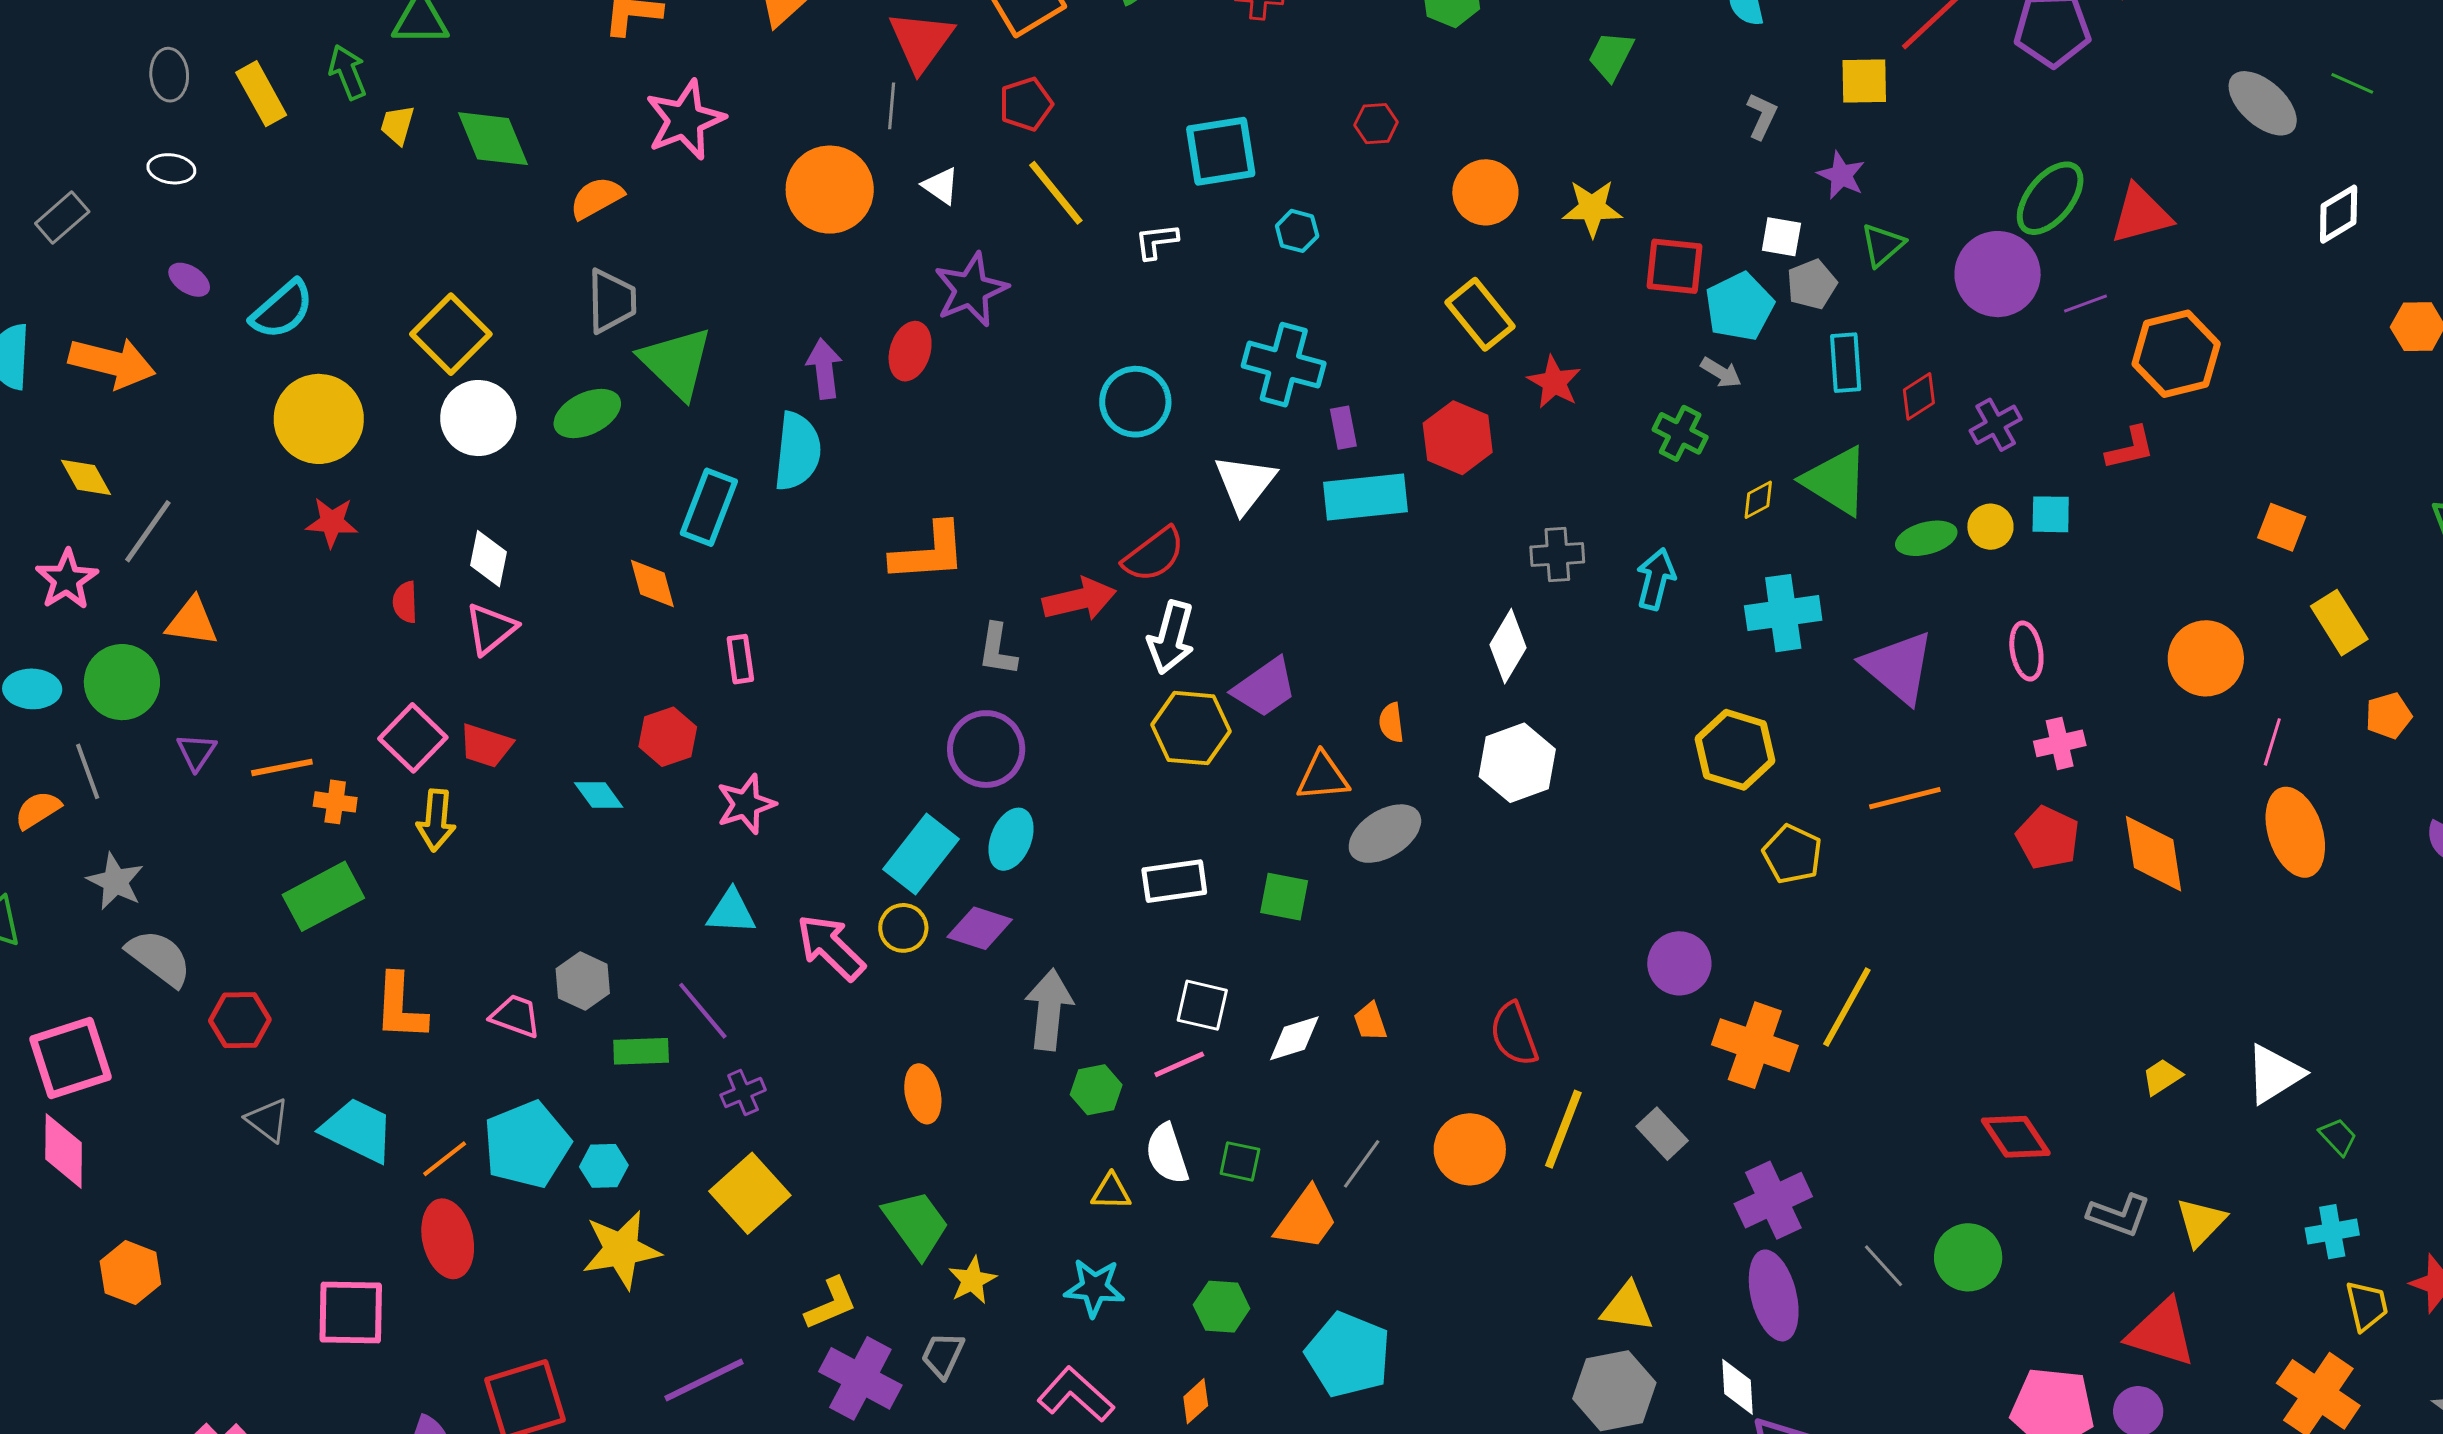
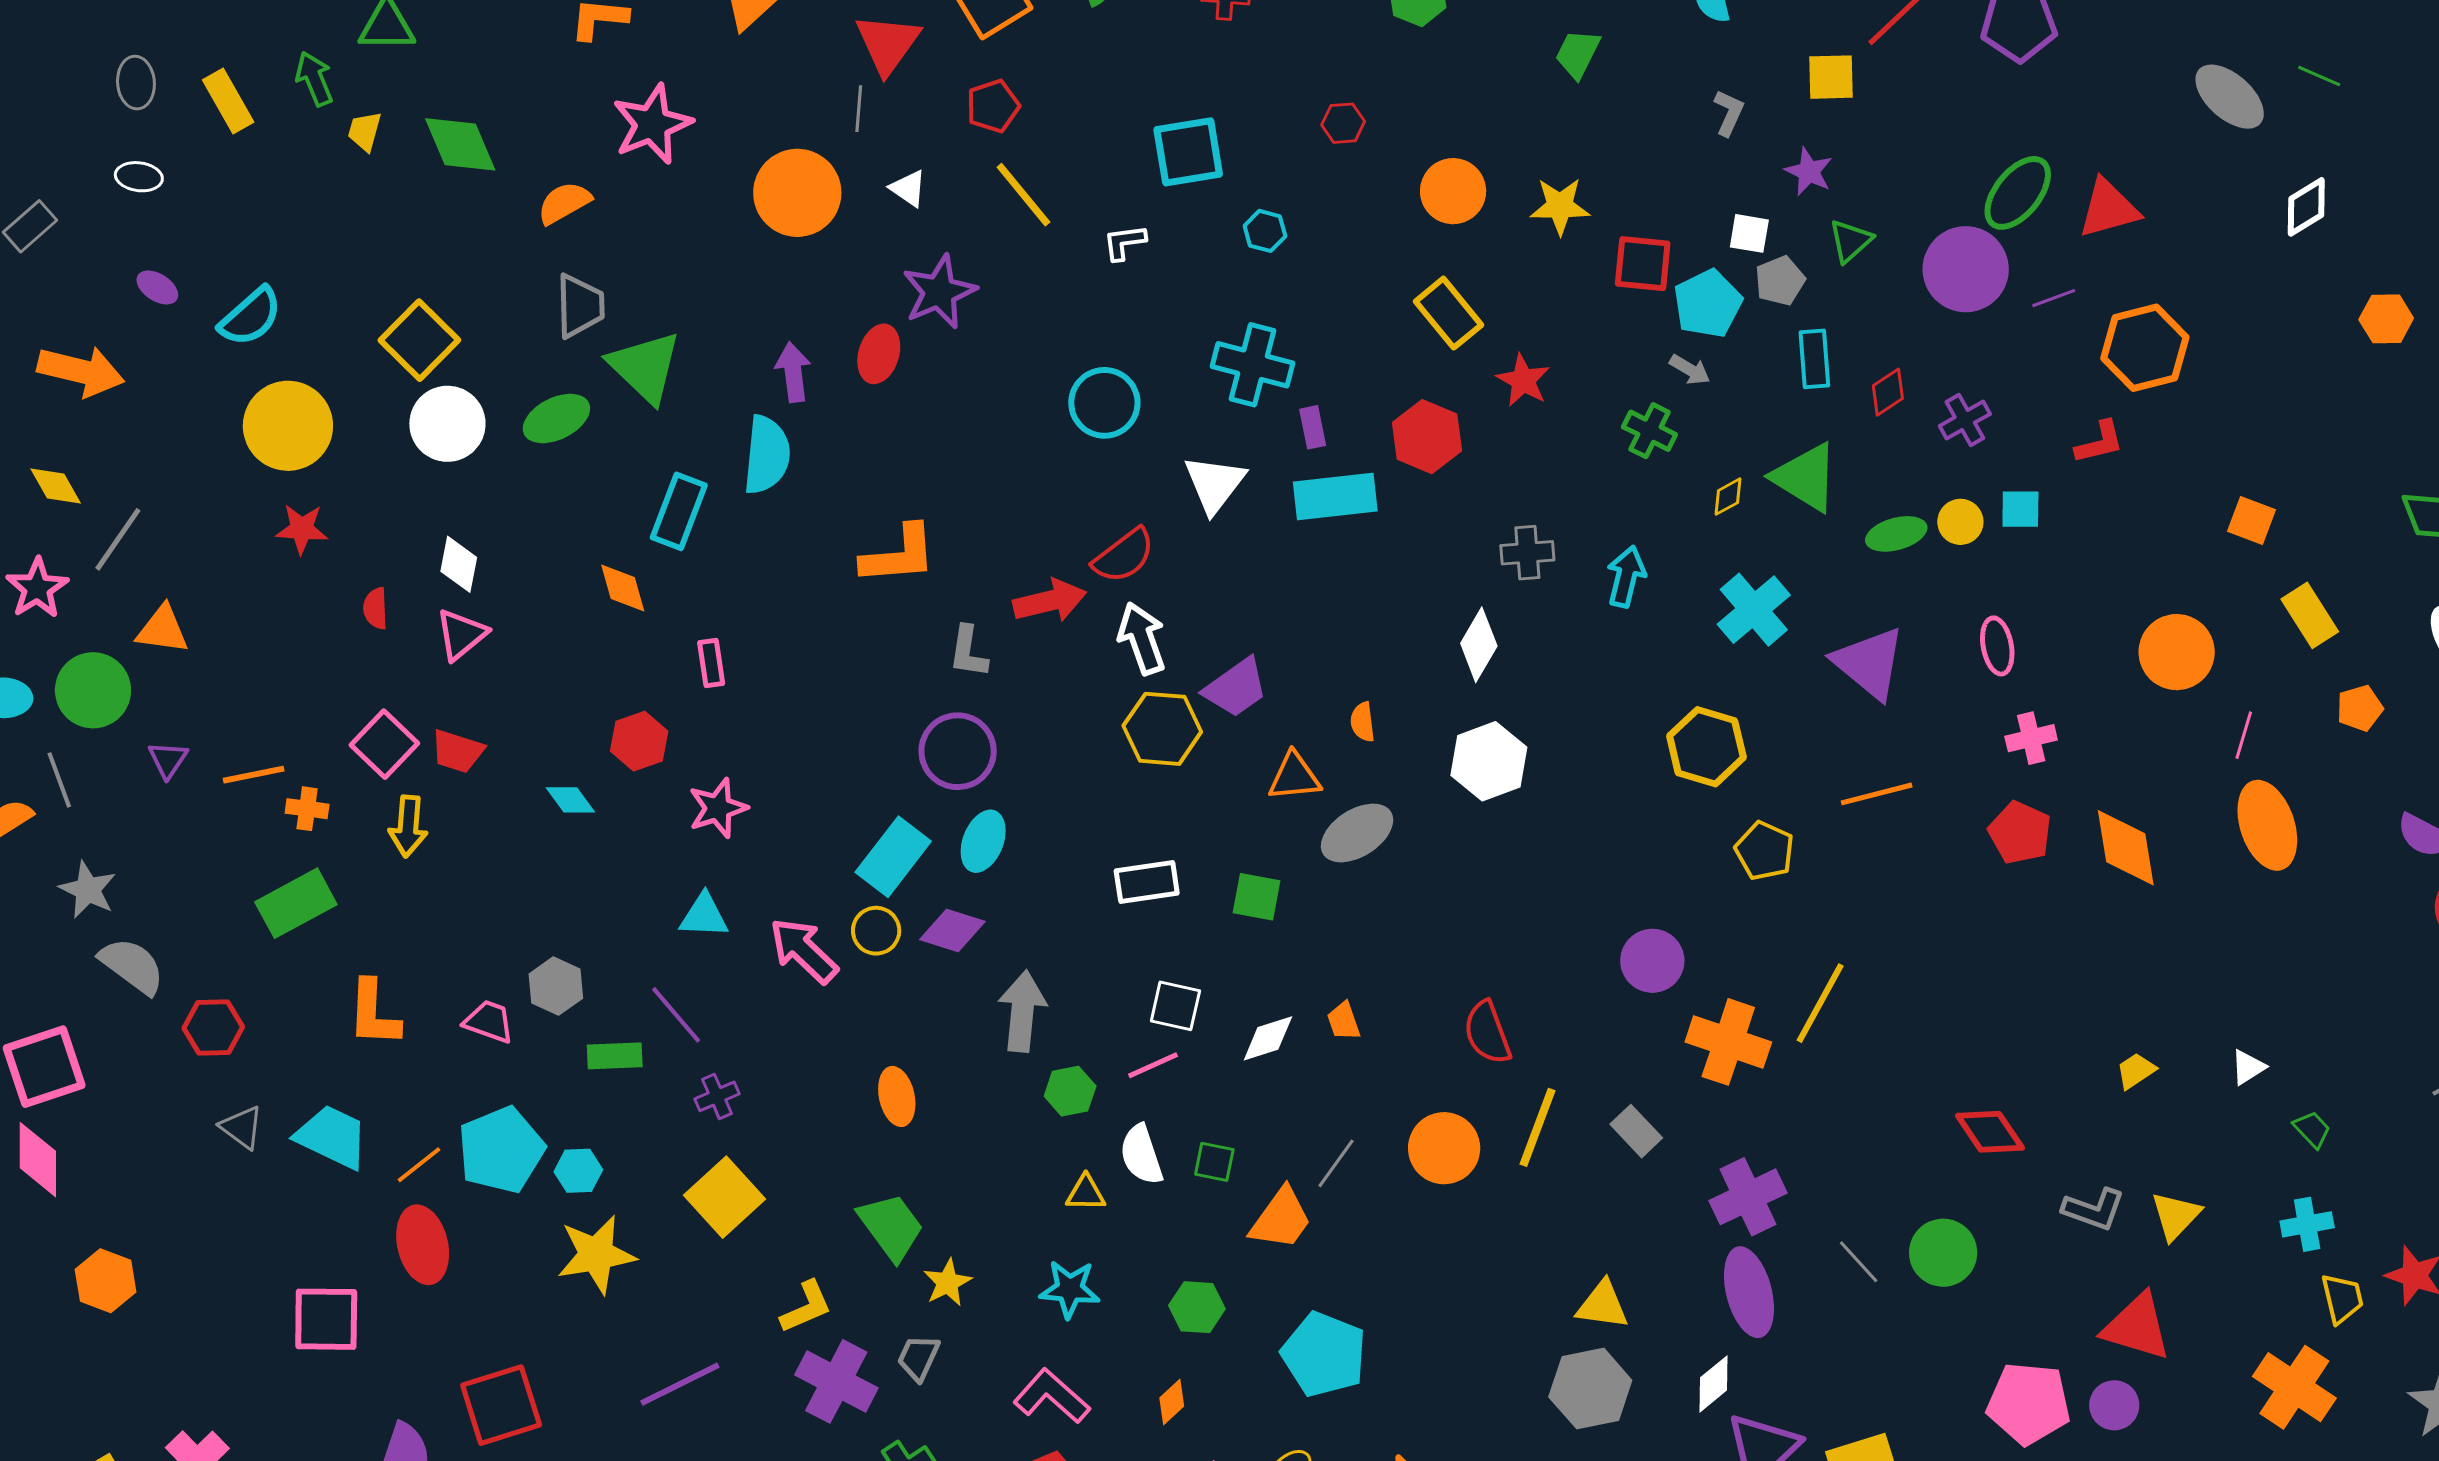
cyan cross: (1783, 613) -> (1754, 610), turned -32
white arrow: (1171, 637) -> (1142, 638), turned 146
white triangle: (2274, 1074) -> (2248, 1067), size x0.6
white diamond: (1738, 1387) -> (1713, 1384), turned 54

